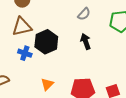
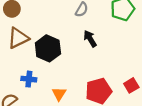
blue cross: (25, 53) -> (29, 79), moved

